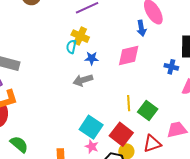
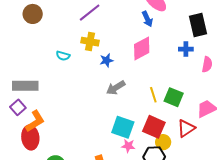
cyan semicircle: (71, 47) -> (63, 56), moved, turned -72
gray arrow: (83, 80) -> (116, 88), moved

